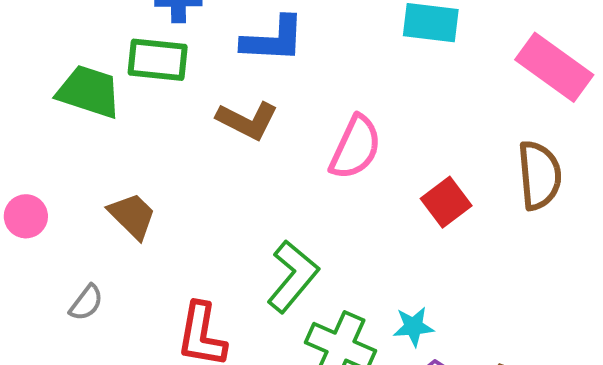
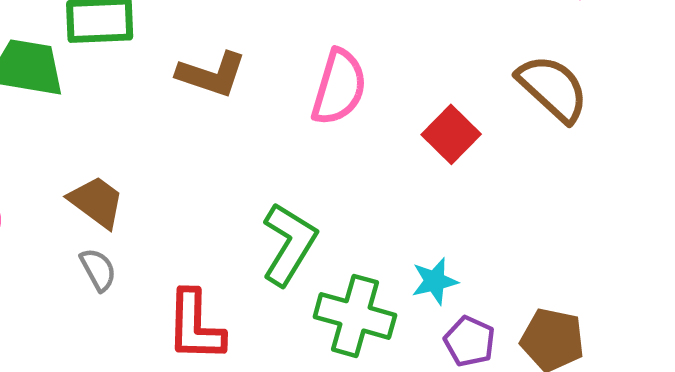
brown semicircle: (539, 175) -> (553, 88), turned -34
gray semicircle: (86, 303) -> (98, 270), moved, turned -57

